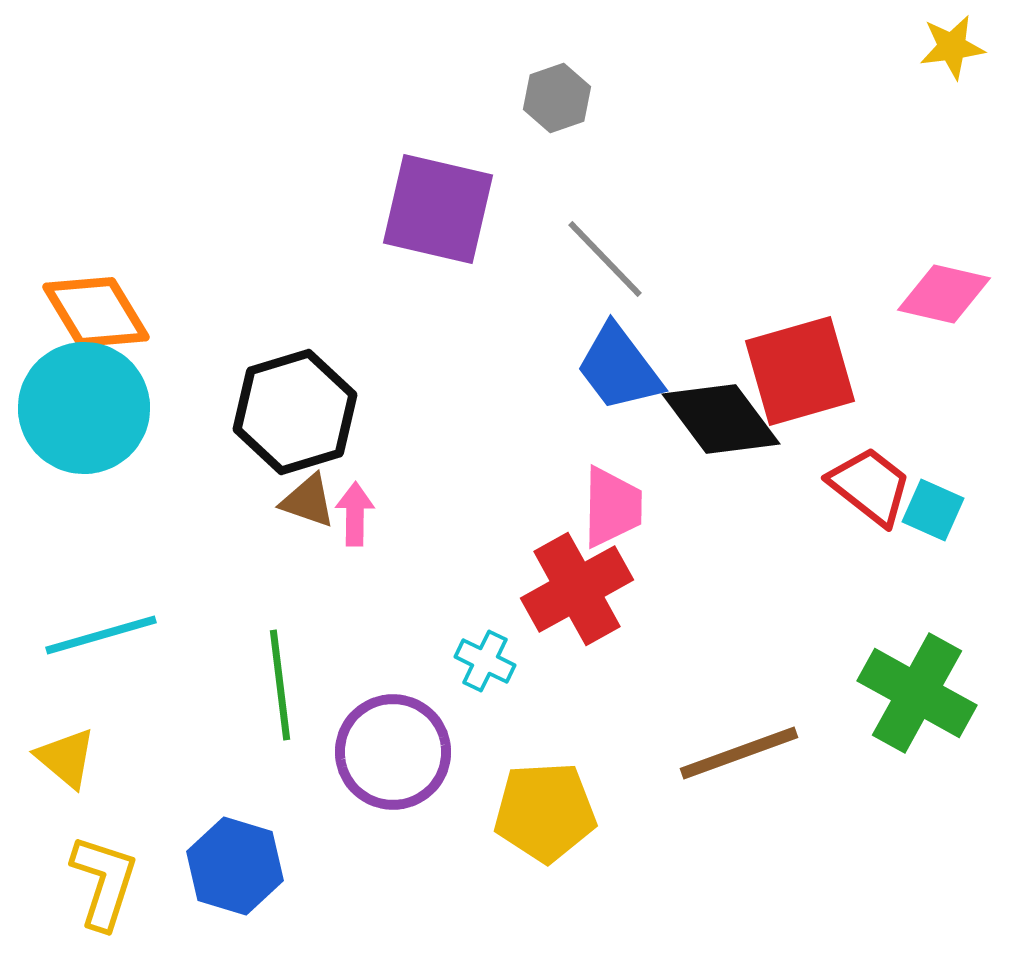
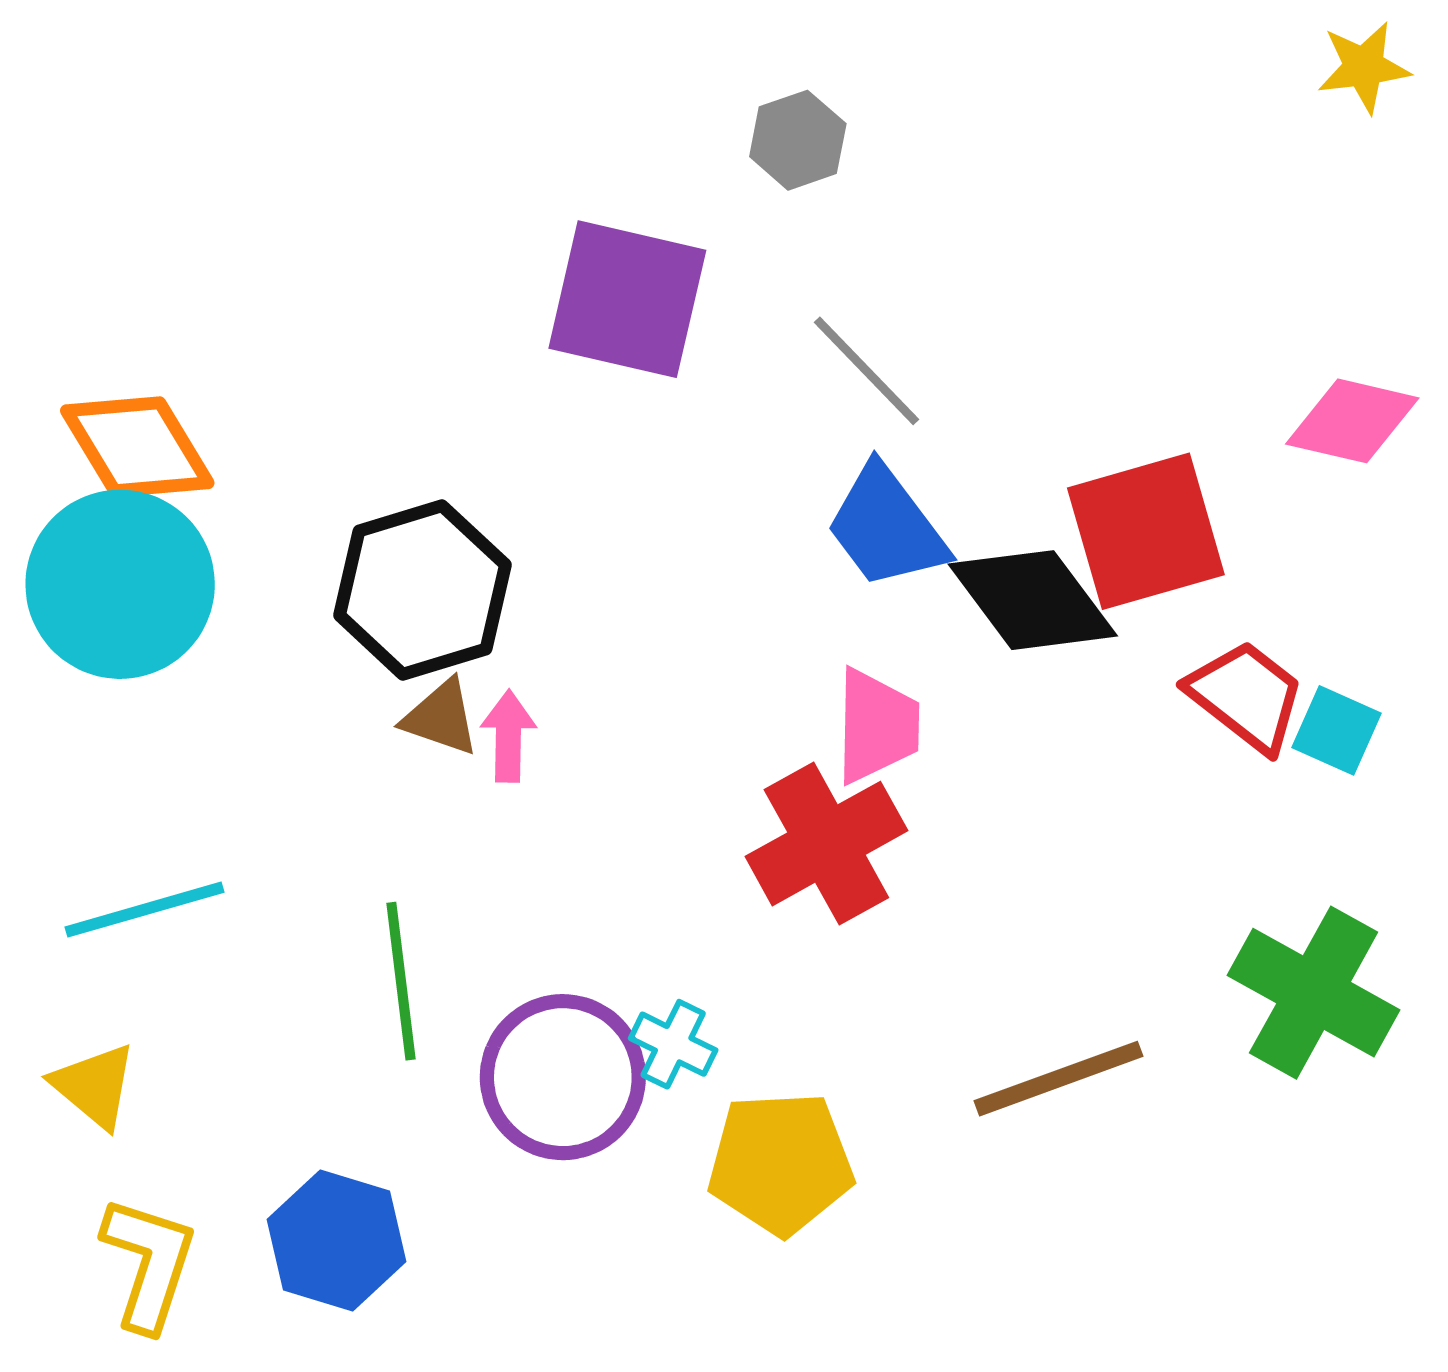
cyan cross: (485, 661) -> (673, 1044), moved

